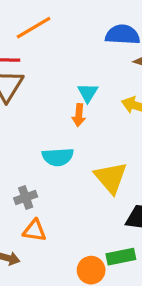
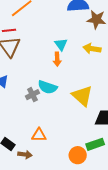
cyan semicircle: (58, 157) -> (47, 87), turned 30
gray cross: (26, 197) -> (32, 95), moved

